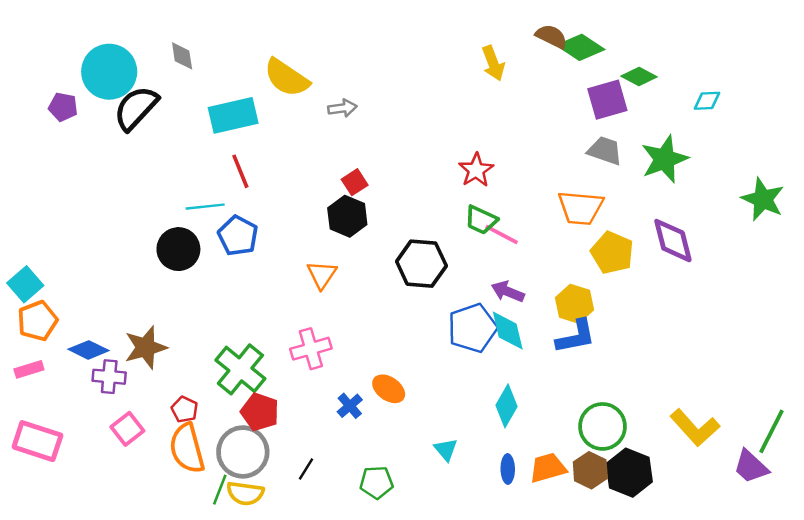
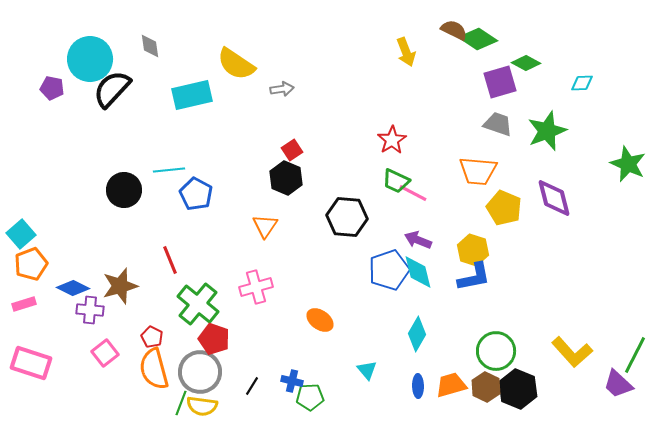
red line: (240, 171) -> (170, 260), moved
black circle: (178, 249) -> (124, 190), moved
blue cross: (350, 406) -> (292, 381), moved, turned -35

